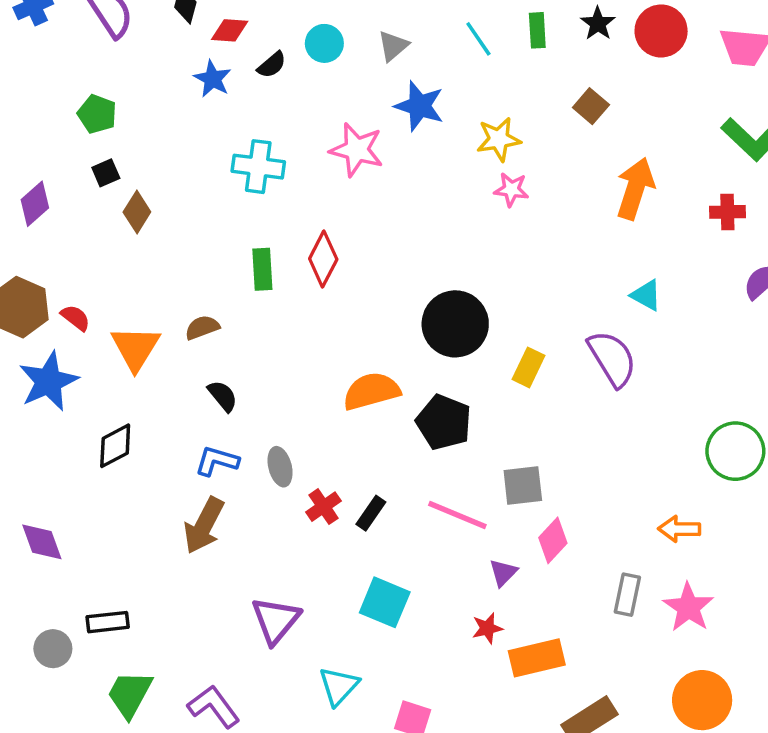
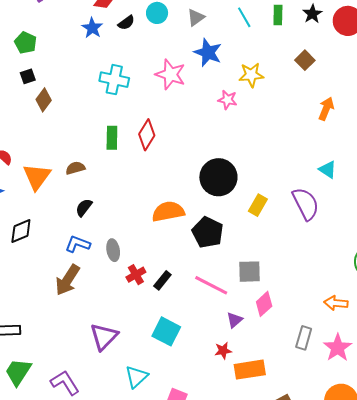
orange arrow: (635, 188) -> (326, 109), size x0.7
pink star: (511, 190) -> (227, 100), moved
black semicircle: (223, 396) -> (84, 208), turned -108

